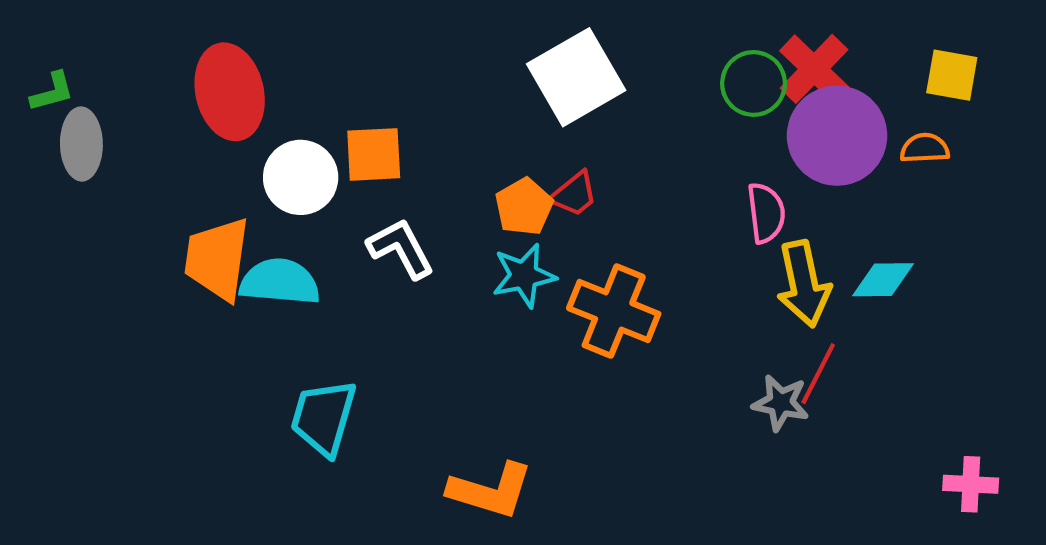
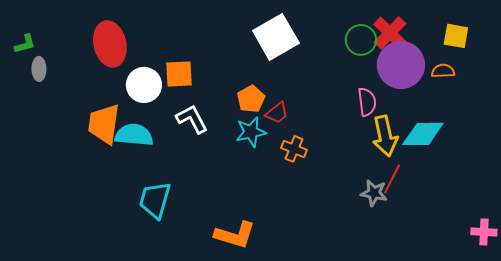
gray ellipse: (81, 144) -> (39, 69), size x0.7
red trapezoid: (574, 194) -> (277, 113), moved
cyan diamond: (883, 280) -> (423, 134), size x1.4
orange cross: (614, 311) -> (294, 149), size x0.6
pink cross: (971, 484) -> (484, 232), moved

